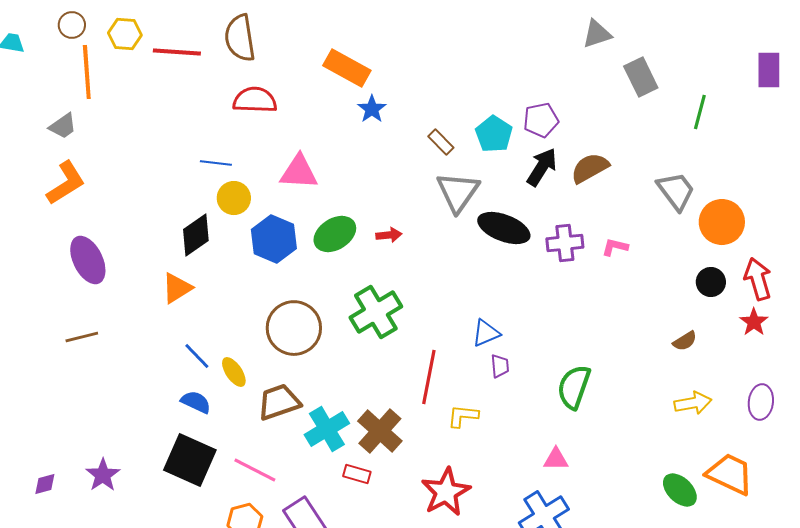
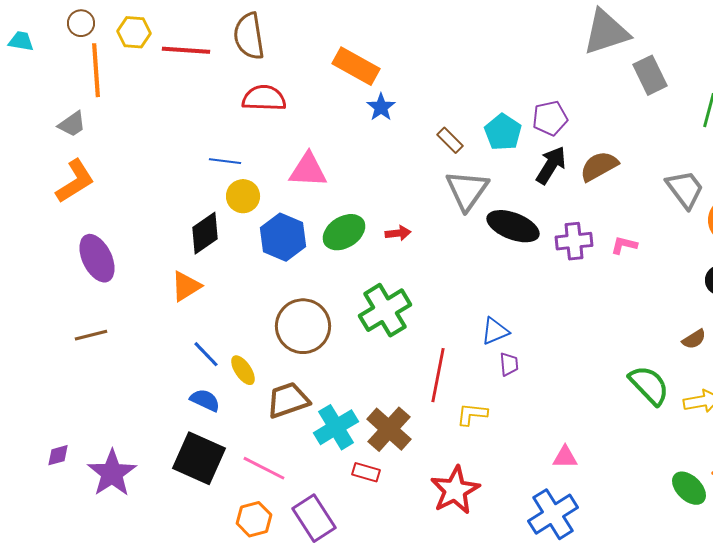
gray triangle: (597, 34) -> (606, 32), size x1.6
green semicircle: (574, 387) -> (649, 385), moved, turned 117
purple star: (103, 475) -> (112, 473), size x1.4
purple diamond: (45, 484) -> (58, 455), moved

